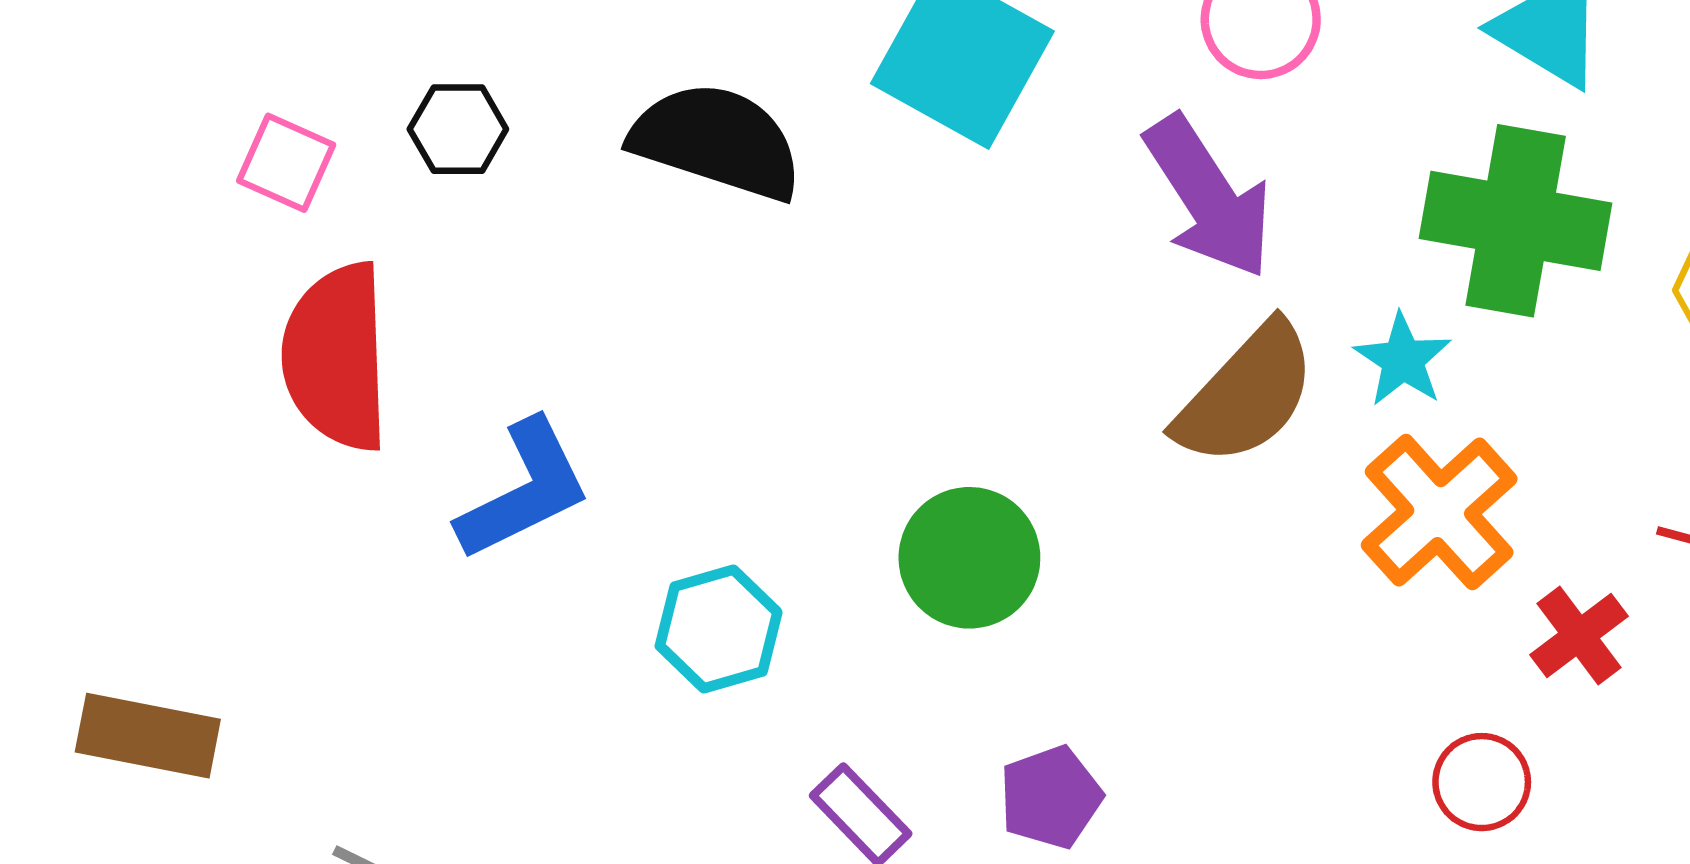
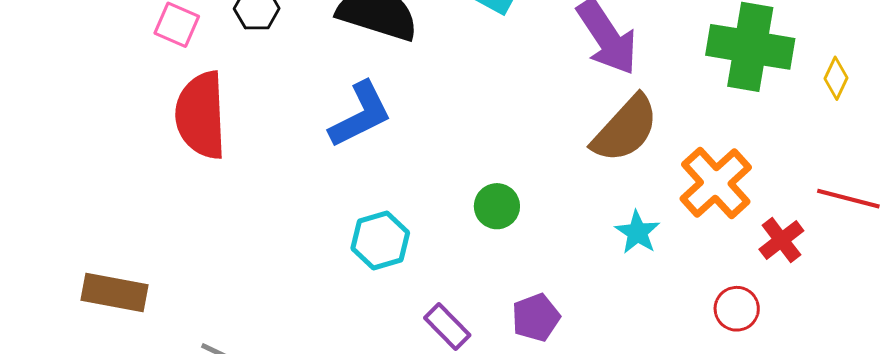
cyan star: (1403, 360) -> (637, 232), moved
blue L-shape: (524, 490) -> (360, 115), moved
green circle: (969, 558) -> (497, 206), size x0.7

